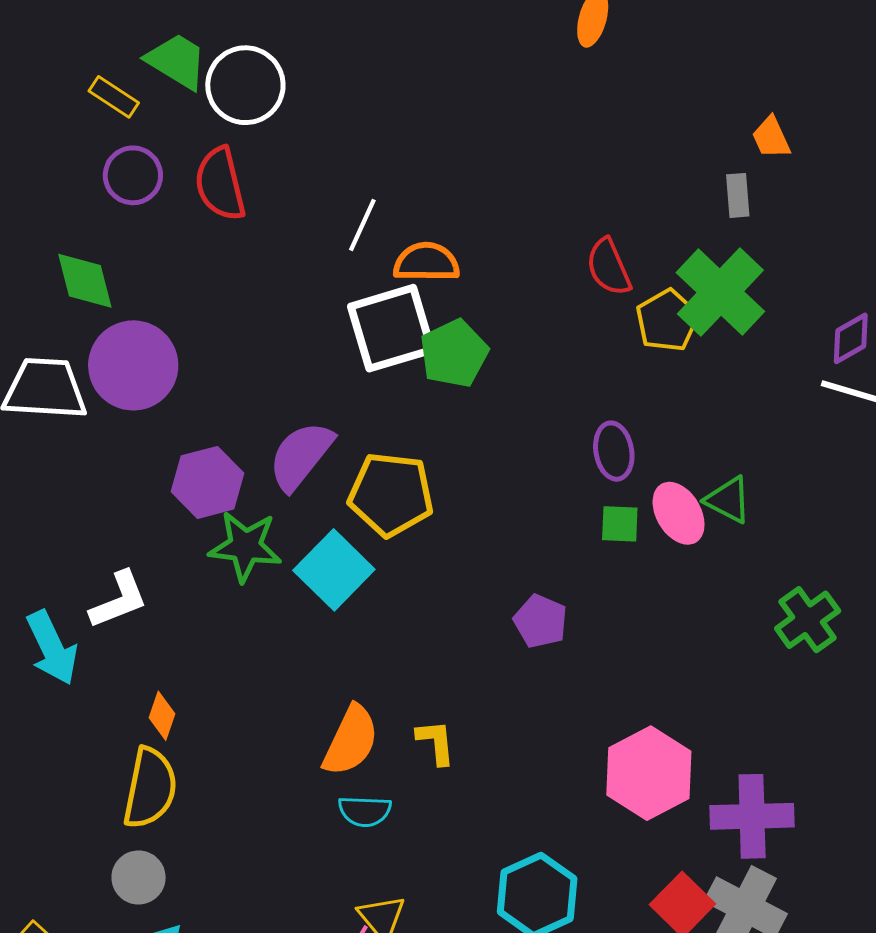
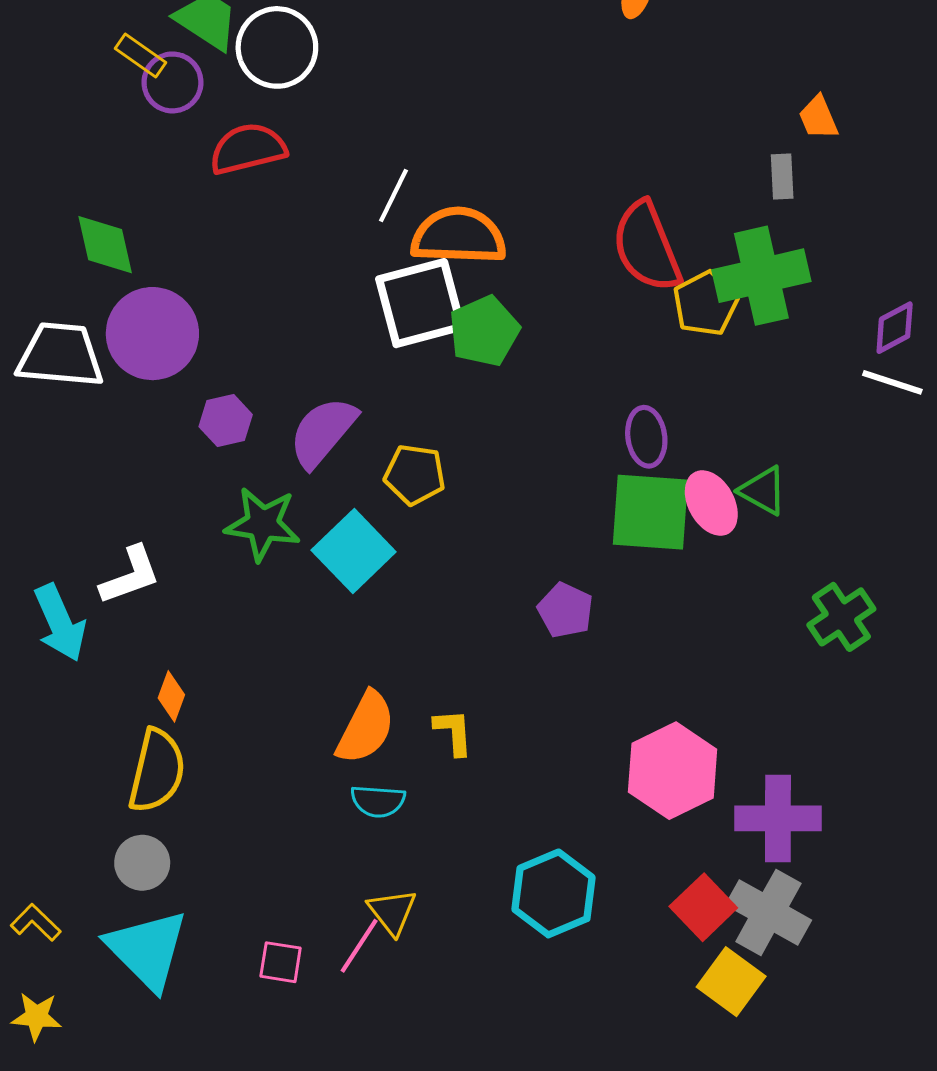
purple circle: (133, 175) -> (172, 82), moved
red semicircle: (220, 184) -> (248, 149), turned 88
orange semicircle: (426, 262) -> (459, 236), size x1.4
red semicircle: (609, 267) -> (647, 247), size x1.5
green cross: (720, 292) -> (761, 276), turned 32
purple hexagon: (208, 482) -> (226, 421), moved, size x0.7
yellow pentagon: (391, 494) -> (415, 475), size x0.7
green square: (620, 524) -> (650, 512), size x2.0

